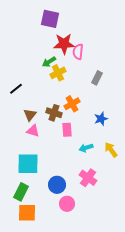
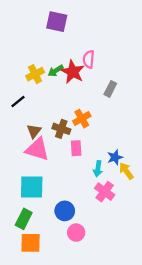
red star: (64, 44) -> (73, 72), moved, turned 30
yellow cross: (58, 73) -> (35, 74), moved
blue star: (101, 119) -> (115, 157), moved
pink triangle: (33, 131) -> (37, 149), size x1.6
cyan arrow: (86, 148) -> (98, 169), turned -64
pink cross: (88, 178) -> (105, 192), moved

